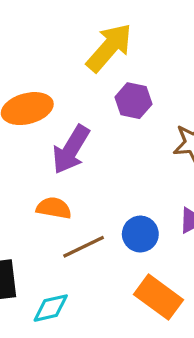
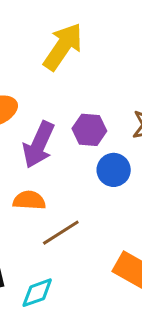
purple hexagon: (133, 101) -> (89, 130), moved
blue circle: (140, 234) -> (114, 170), moved

